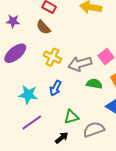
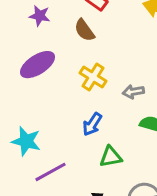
gray arrow: (80, 64) -> (133, 92), size x0.6
cyan star: (28, 95) -> (26, 141), moved
green triangle: (71, 117) -> (111, 157), moved

